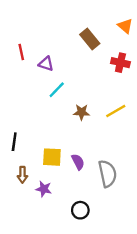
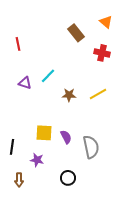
purple triangle: (46, 64) -> (25, 83), moved
black line: (14, 142) -> (12, 147), moved
brown arrow: (22, 175) -> (19, 180), moved

